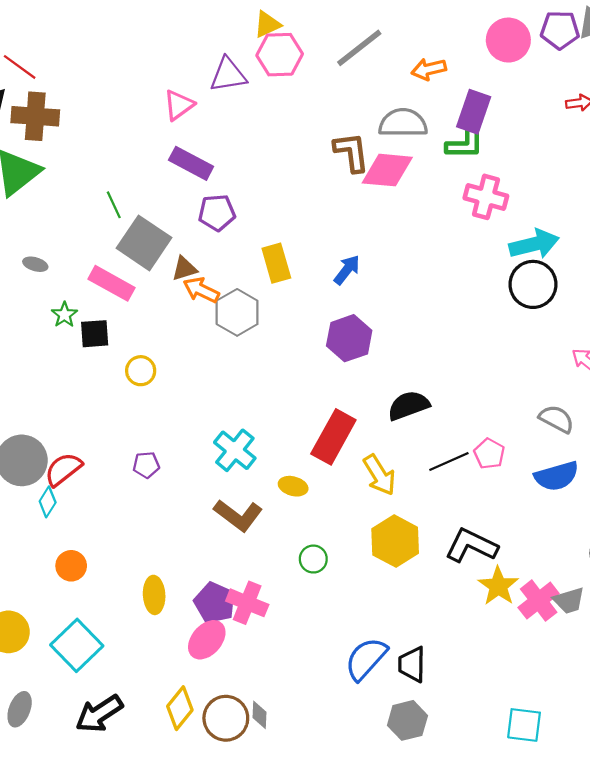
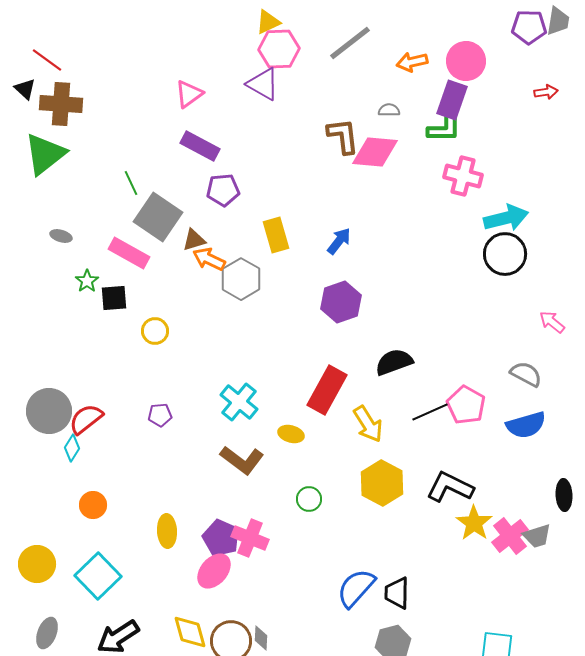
pink circle: (508, 40) -> (466, 61), moved
purple triangle: (228, 75) -> (263, 84), moved, turned 39
gray semicircle: (403, 123) -> (389, 110), size x0.5
pink pentagon: (489, 454) -> (466, 405), size x1.4
yellow diamond: (180, 708) -> (190, 632), turned -54

